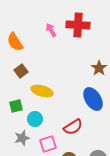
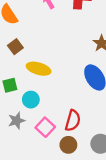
red semicircle: (73, 127) -> (73, 121), moved, turned -42
pink square: (48, 144) -> (45, 127), turned -30

